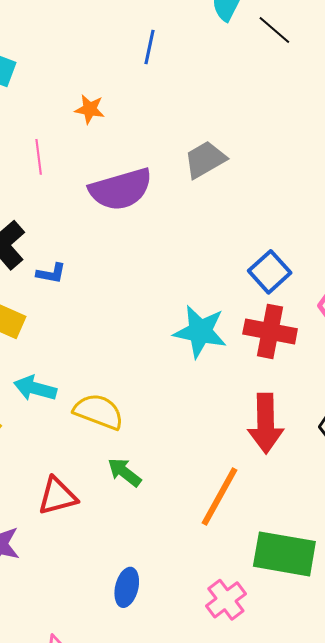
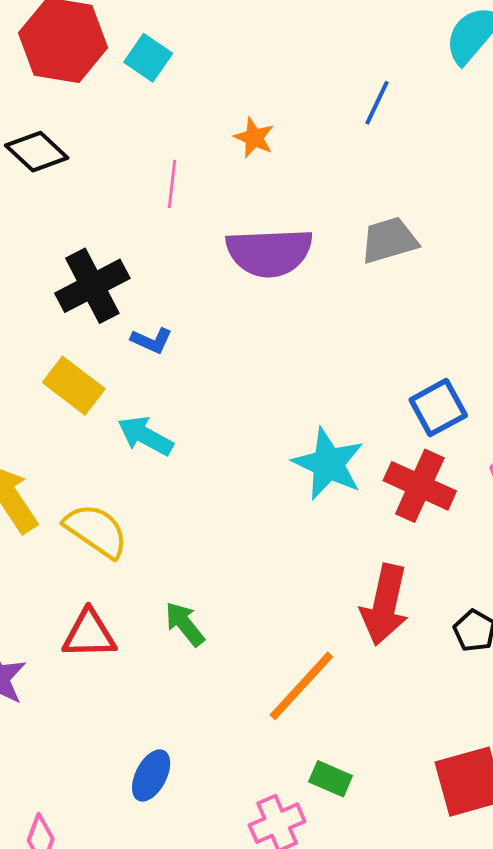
blue line: (150, 47) -> (377, 103), moved
cyan arrow: (35, 388) -> (145, 436), moved
yellow semicircle: (99, 412) -> (96, 531), moved
green rectangle: (284, 554) -> (331, 779), moved, size x0.5

